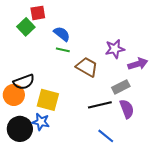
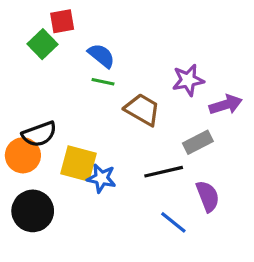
purple semicircle: (127, 109) -> (208, 196), moved
blue star: (41, 122) -> (101, 178), moved

